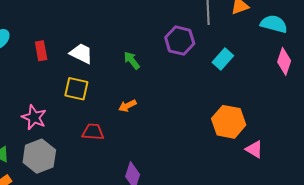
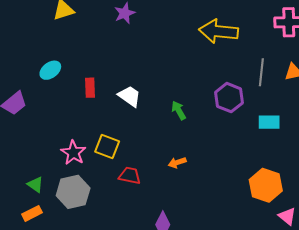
cyan rectangle: (223, 59) -> (269, 122), turned 40
yellow square: (76, 89) -> (107, 146), moved
orange arrow: (127, 106) -> (177, 163), moved

